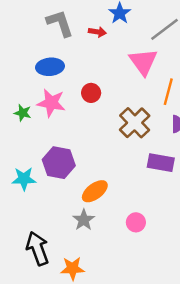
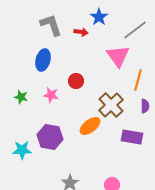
blue ellipse: (50, 67) -> (43, 60), turned -70
pink star: (51, 103) -> (51, 95), moved, size x0.7
orange ellipse: (95, 191) -> (90, 126), moved

